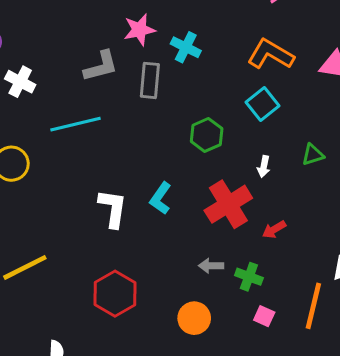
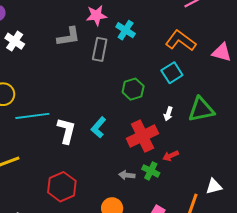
cyan line: (76, 124) -> (32, 116), moved
green triangle: (313, 155) -> (201, 109), size x1.8
green cross: (249, 277) -> (151, 171), moved

